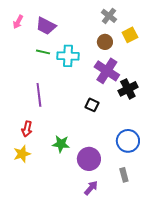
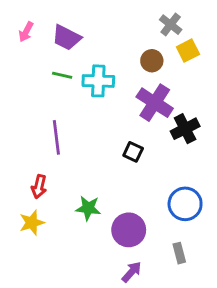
gray cross: (109, 16) -> (171, 25), moved

